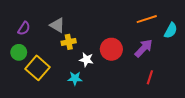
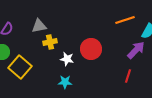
gray triangle: (57, 25) -> (39, 26), turned -42
purple arrow: (144, 48) -> (136, 50), moved
cyan star: (75, 78) -> (65, 82), moved

